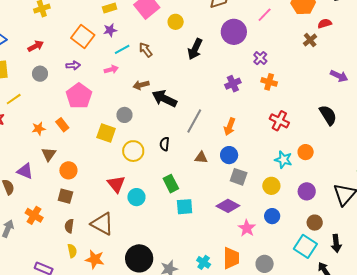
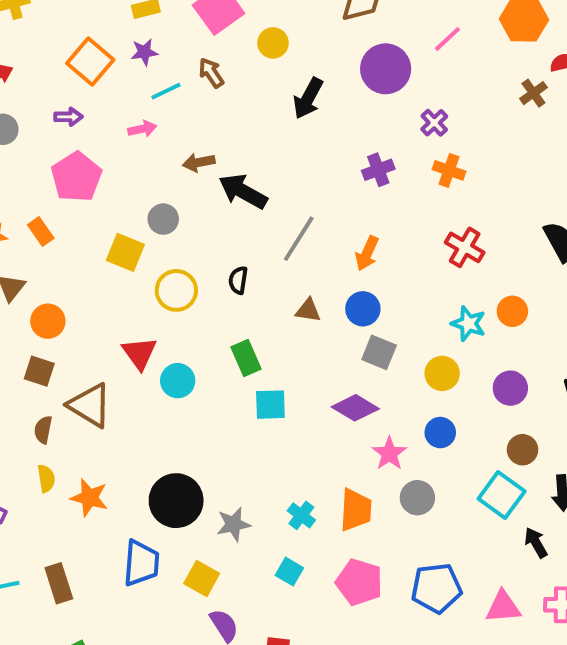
brown arrow: (146, 50) -> (211, 73), moved
brown triangle: (102, 224) -> (90, 405), moved
gray circle: (265, 264) -> (417, 498), moved

